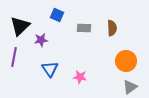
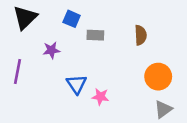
black triangle: (20, 26) -> (25, 18), moved
gray rectangle: (84, 28) -> (95, 35), moved
blue triangle: (50, 69) -> (77, 84), moved

